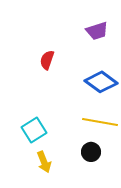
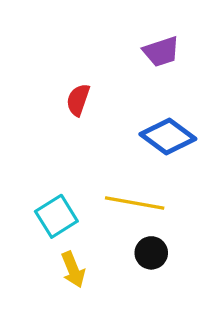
yellow line: (100, 122) -> (135, 203), moved

